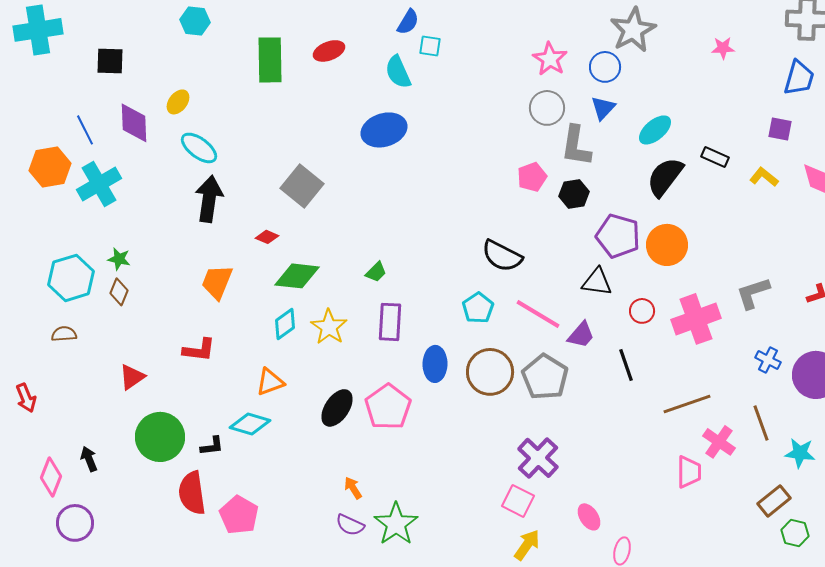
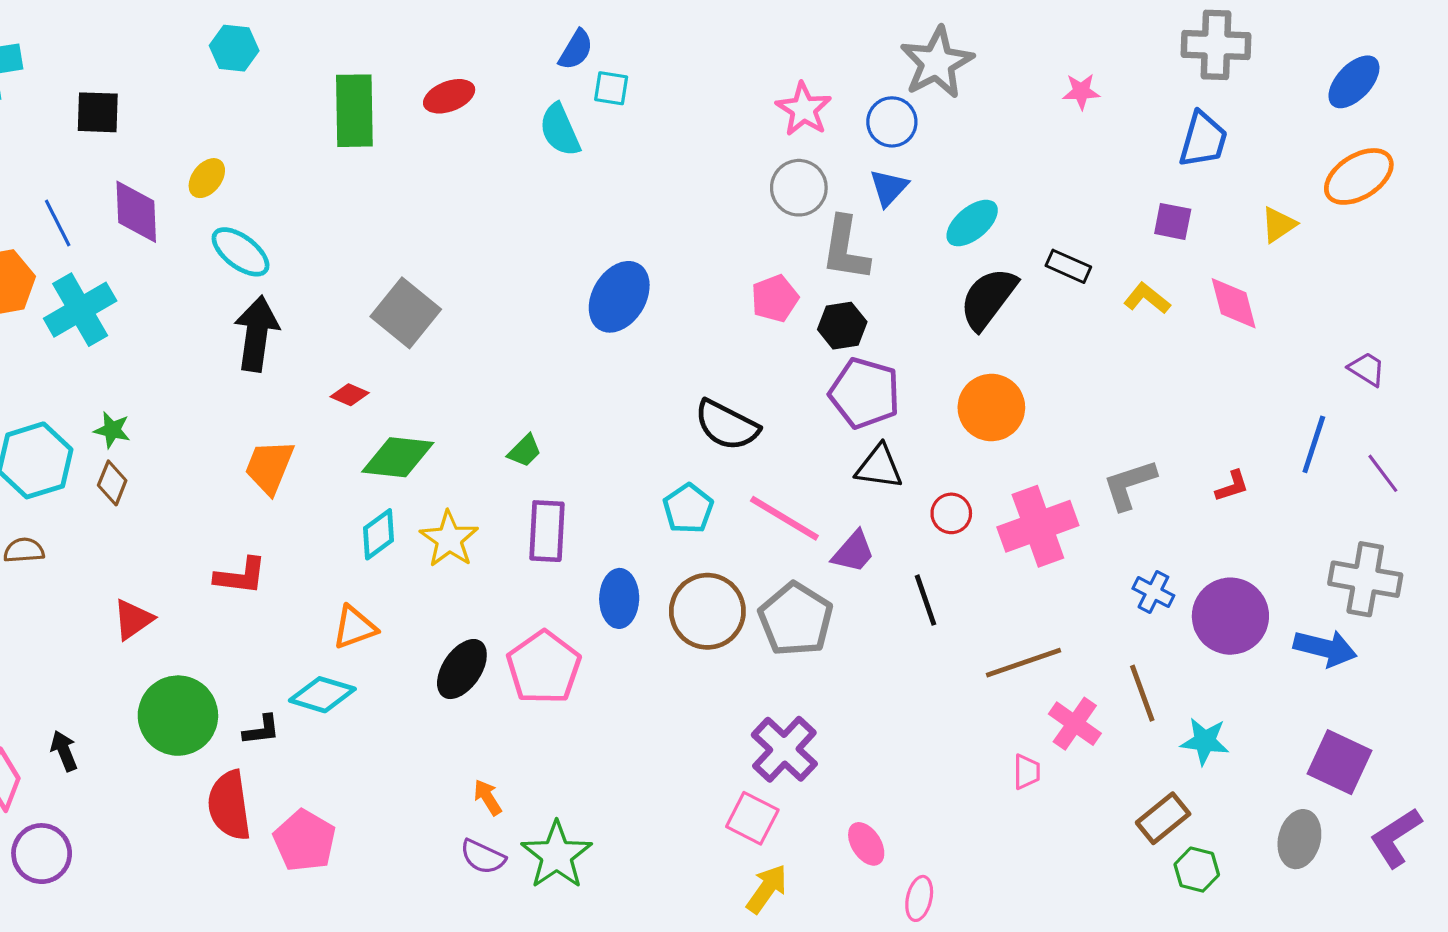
blue ellipse: (384, 130) -> (619, 297), moved, turned -42
purple pentagon: (618, 236) -> (865, 393), moved
pink trapezoid: (689, 472) -> (1027, 772), size x0.7

